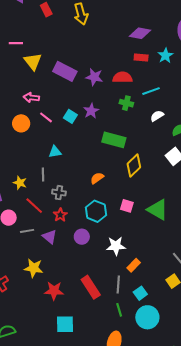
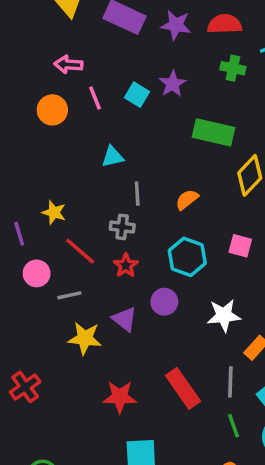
pink line: (46, 117) -> (95, 98), turned 32
gray line: (43, 174) -> (137, 194), moved
purple triangle: (50, 237) -> (125, 319), moved
yellow star: (34, 268) -> (85, 338), moved

